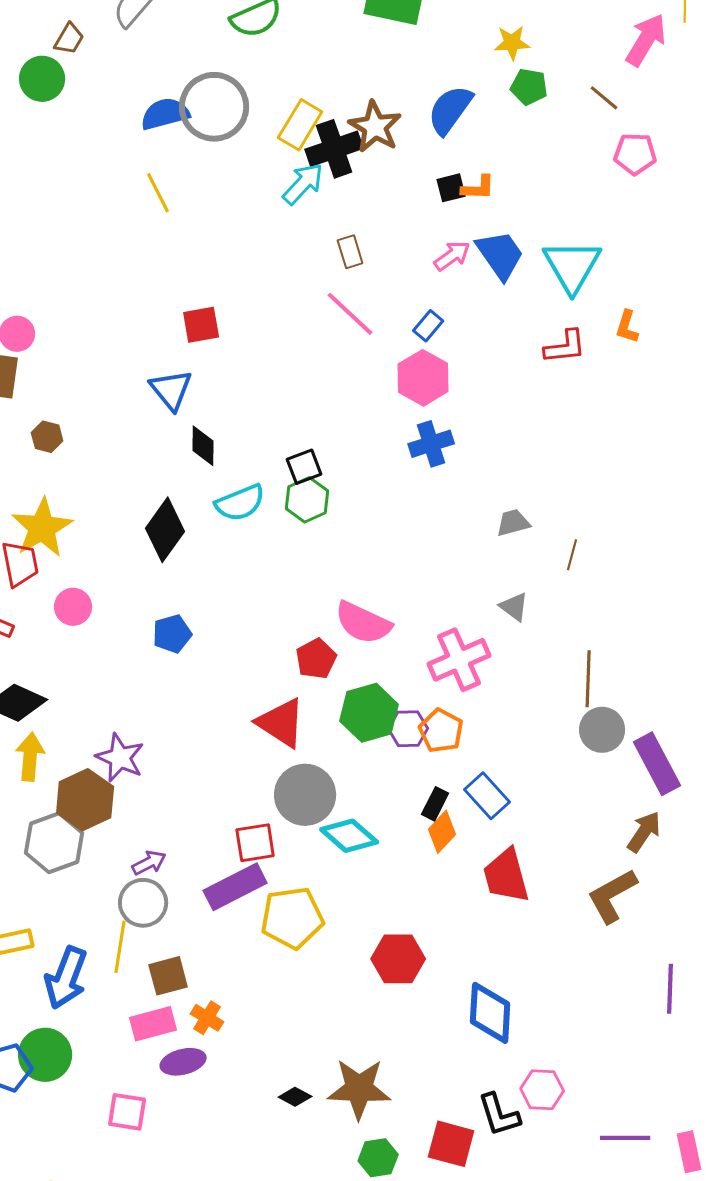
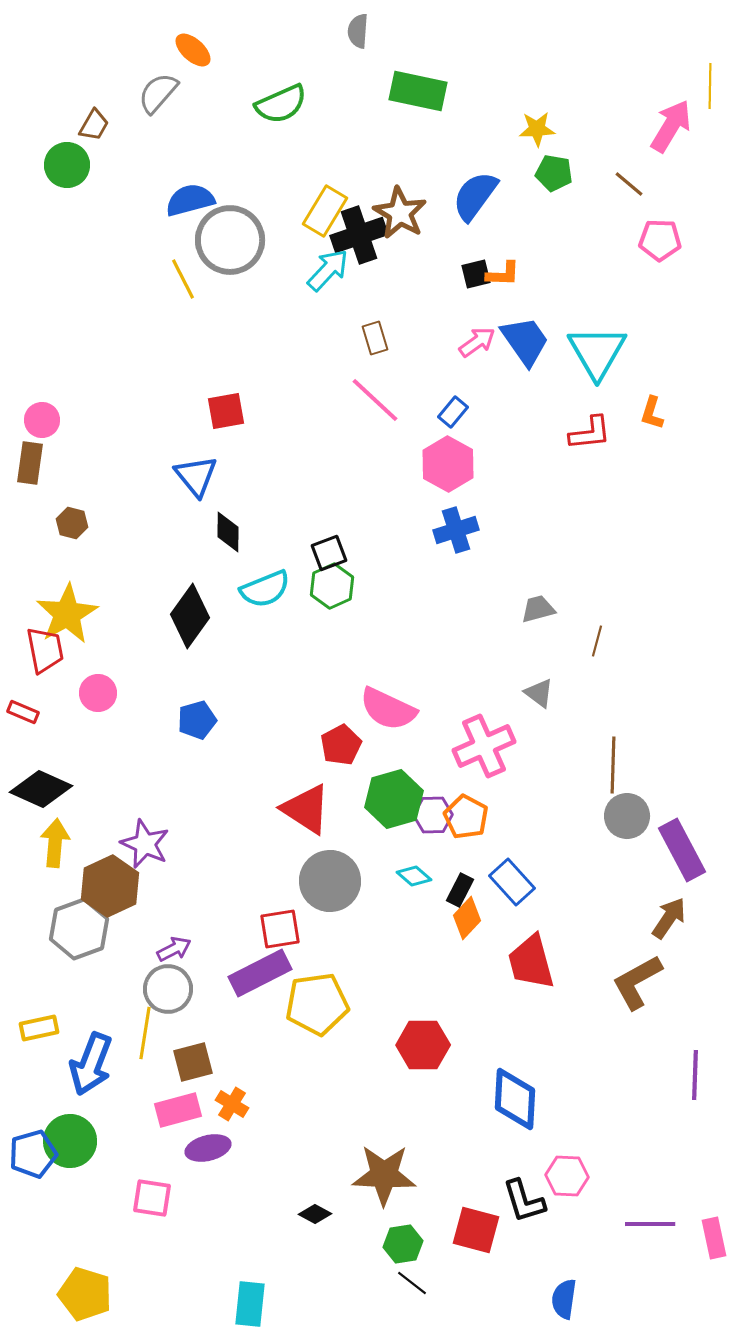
gray circle: (214, 107) -> (230, 240), moved
cyan diamond: (349, 836) -> (414, 876), moved, size x0.6
black diamond: (295, 1097) -> (315, 1214), moved

